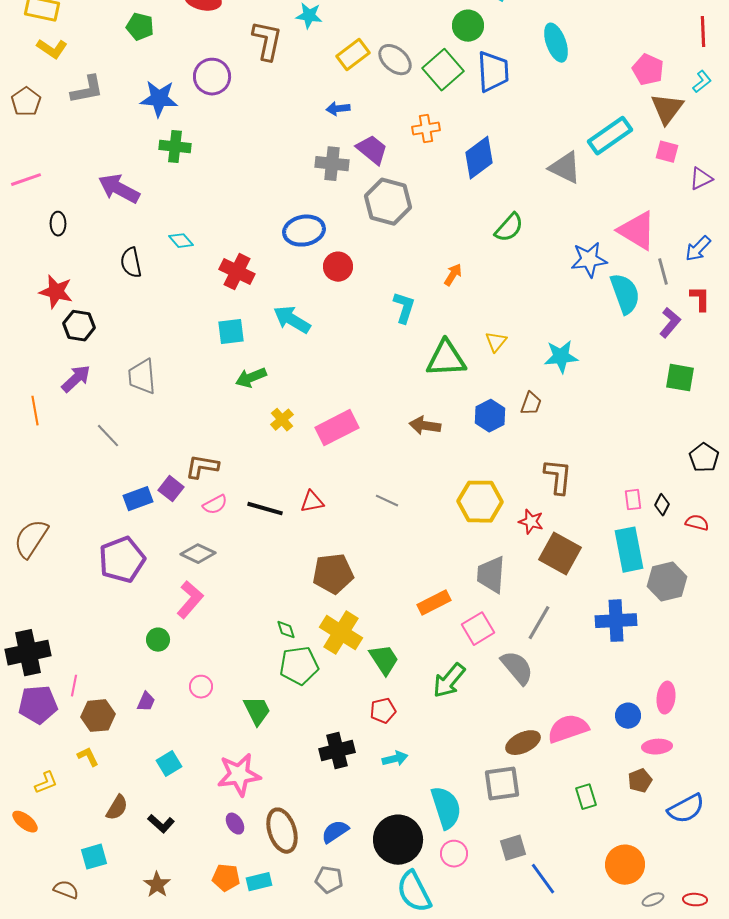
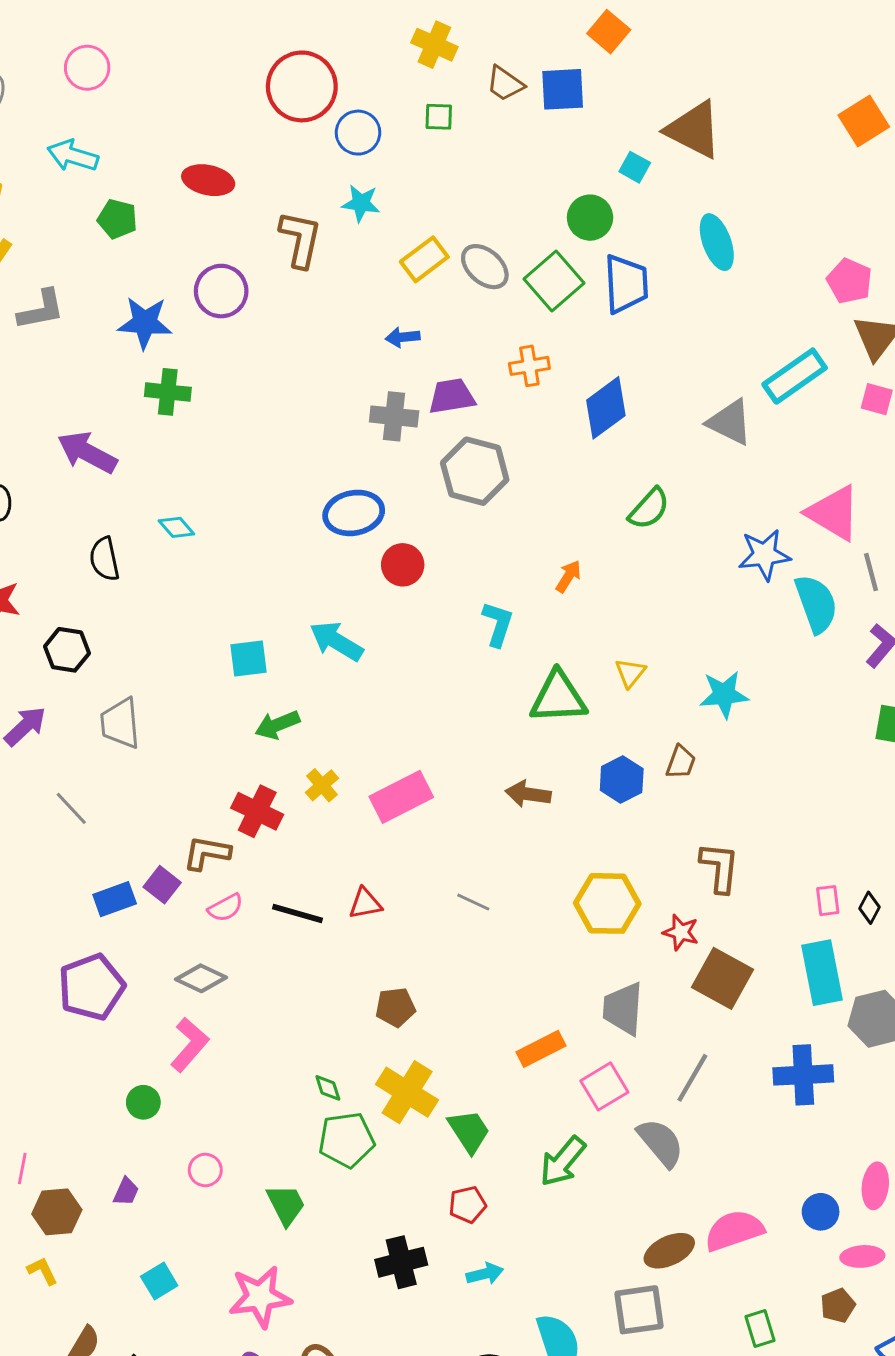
purple trapezoid: (372, 150) -> (452, 396), turned -48
red cross: (237, 272) -> (257, 811), moved
black hexagon: (79, 326) -> (67, 650), moved
brown pentagon: (333, 574) -> (395, 1007), size x0.7

